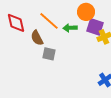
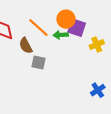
orange circle: (86, 12) -> (66, 19), moved
purple square: (95, 27) -> (77, 28), moved

